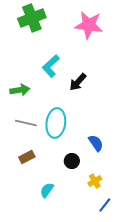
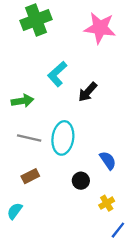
cyan semicircle: (47, 190) -> (15, 211), moved

